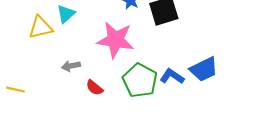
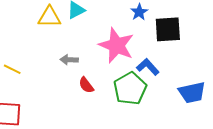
blue L-shape: (172, 76) -> (148, 67), moved

